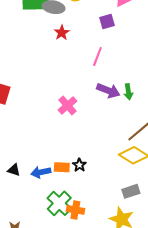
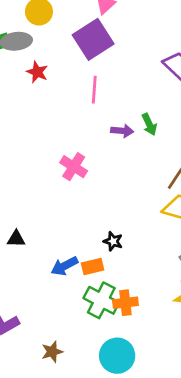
purple square: (107, 22) -> (93, 39), size x1.8
purple arrow: (108, 91) -> (122, 131), size x0.7
orange rectangle: (62, 167) -> (93, 266), moved
black triangle: (14, 170) -> (16, 239), moved

